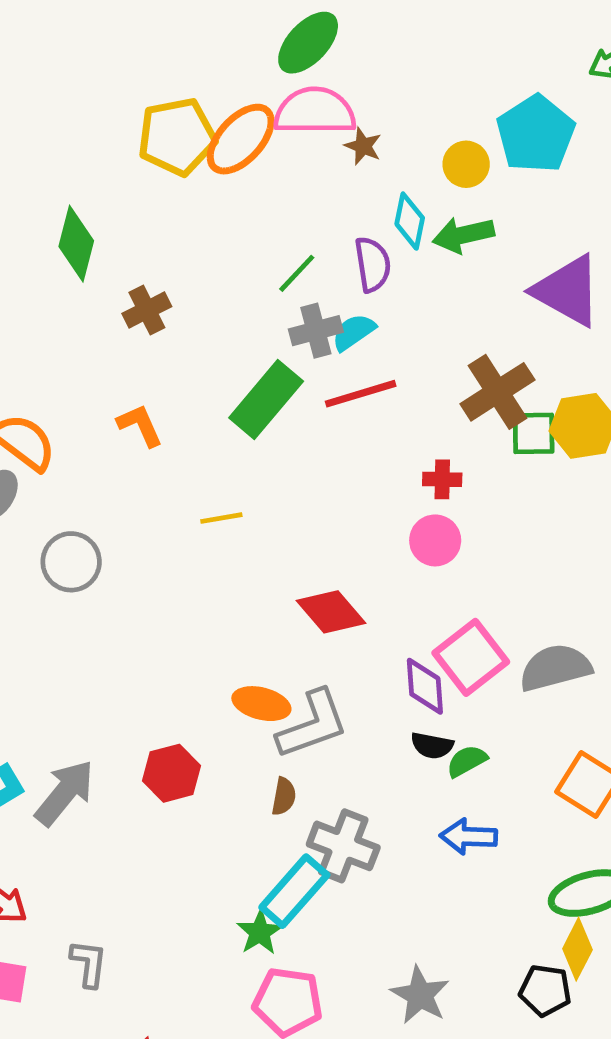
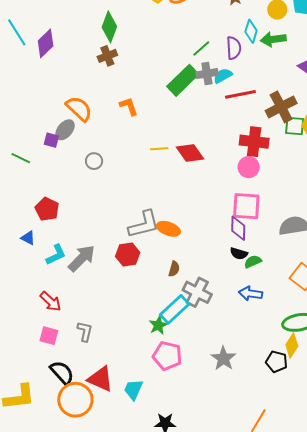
brown cross: (147, 310) -> (107, 56), moved
red line: (361, 394) -> (240, 94), moved
green rectangle: (266, 399) -> (183, 80), moved
red cross: (442, 479) -> (254, 142), size x1.8
gray circle: (71, 562) -> (94, 161), size x0.7
red diamond: (331, 612) -> (190, 153), moved
pink square: (471, 657) -> (246, 206), moved, turned 36
gray L-shape: (313, 724) -> (144, 224), moved

